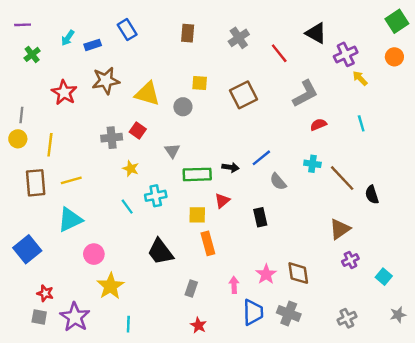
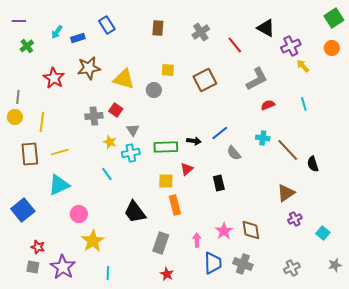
gray triangle: (172, 151) -> (133, 130), moved
cyan cross: (156, 196) -> (131, 153), moved
gray rectangle: (191, 289) -> (161, 243), size x1.5

